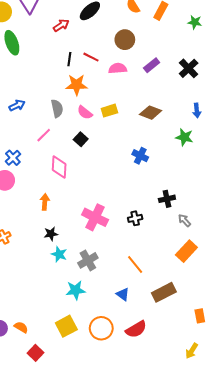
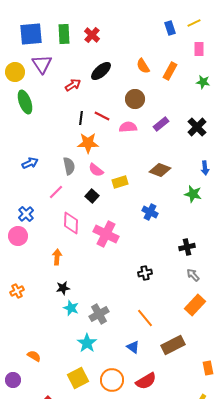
yellow rectangle: (109, 111) -> (120, 182), moved
black cross: (167, 199) -> (187, 247), moved
pink cross: (95, 217) -> (106, 234), moved
cyan star: (76, 290) -> (87, 343), turned -30
orange semicircle: (21, 327) -> (34, 356), moved

